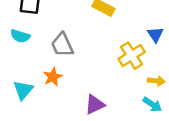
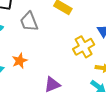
gray trapezoid: (62, 45) -> (29, 22), moved

